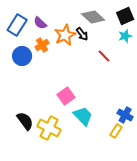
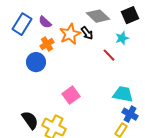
cyan star: (125, 36) -> (122, 38), moved
blue circle: (22, 56) -> (36, 62), moved
cyan trapezoid: (83, 116) -> (123, 94), moved, turned -35

